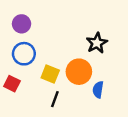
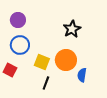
black star: (97, 43) -> (72, 29), moved

